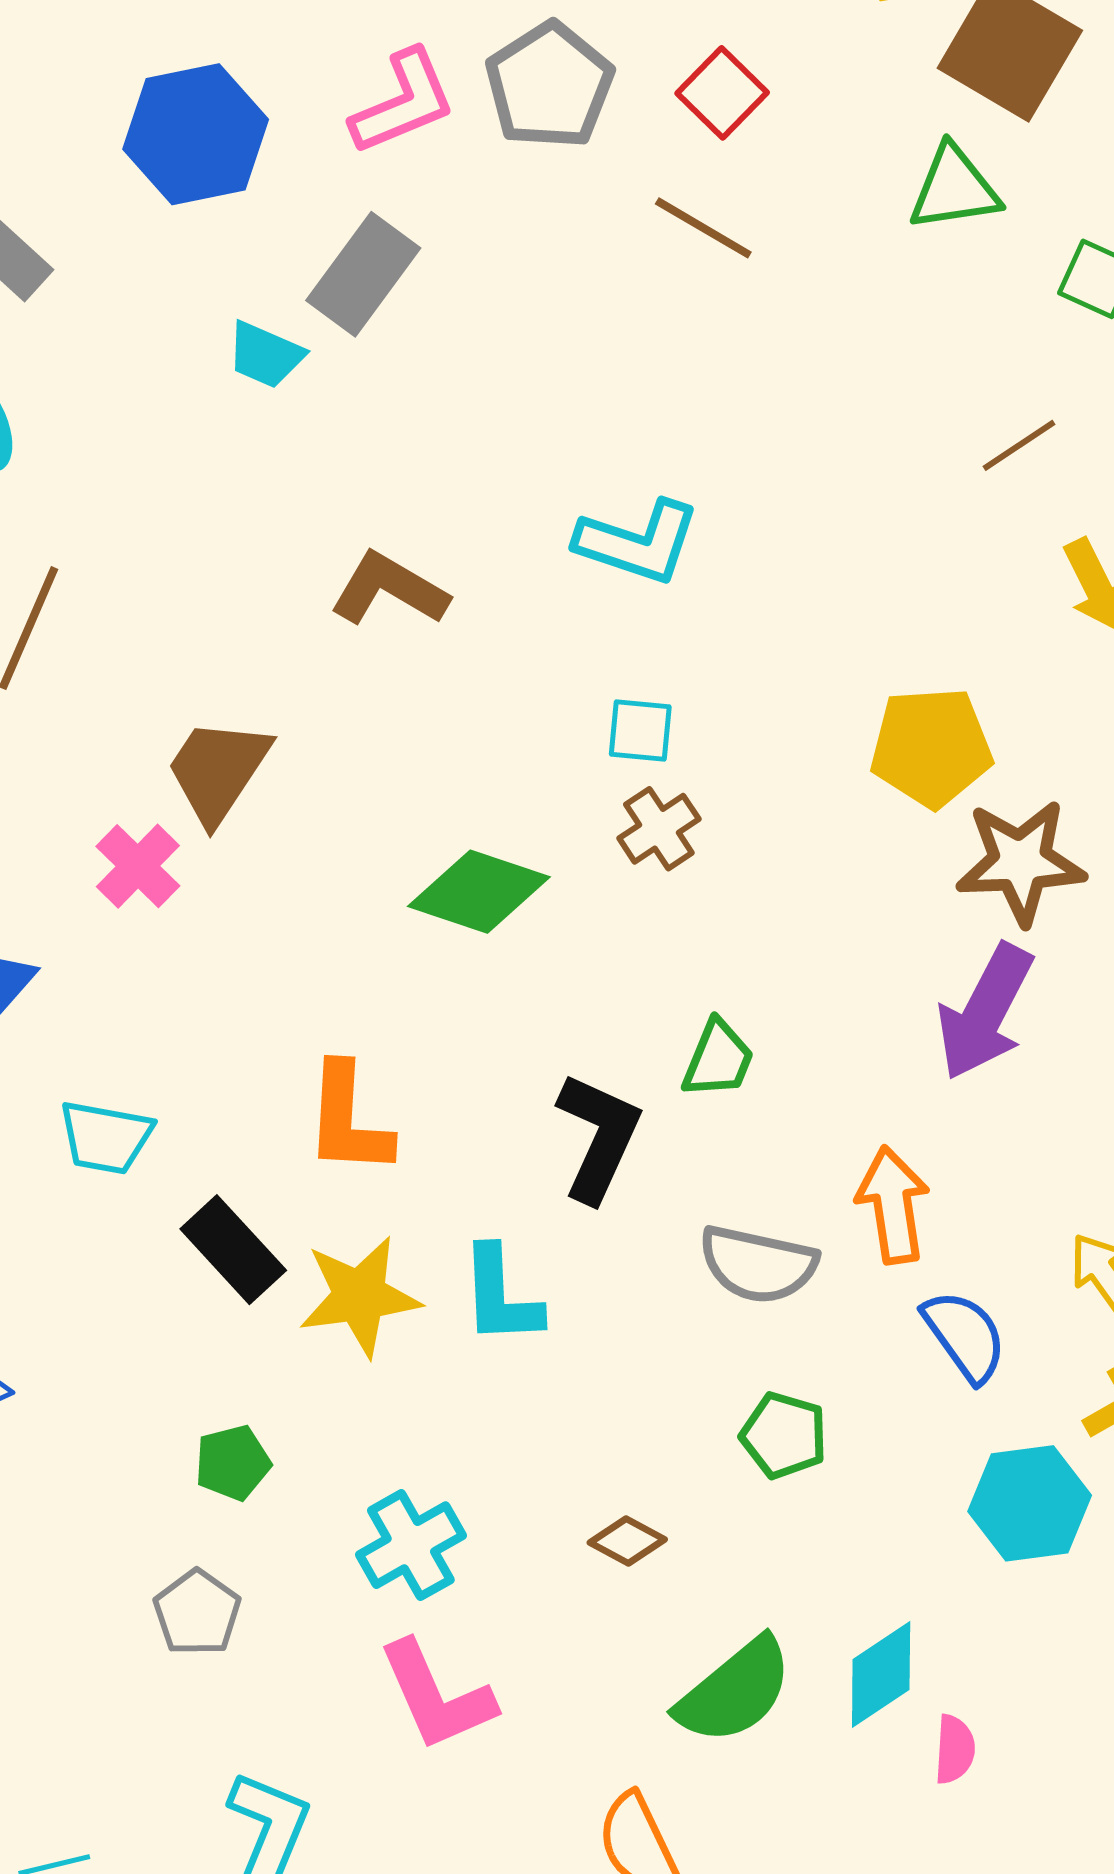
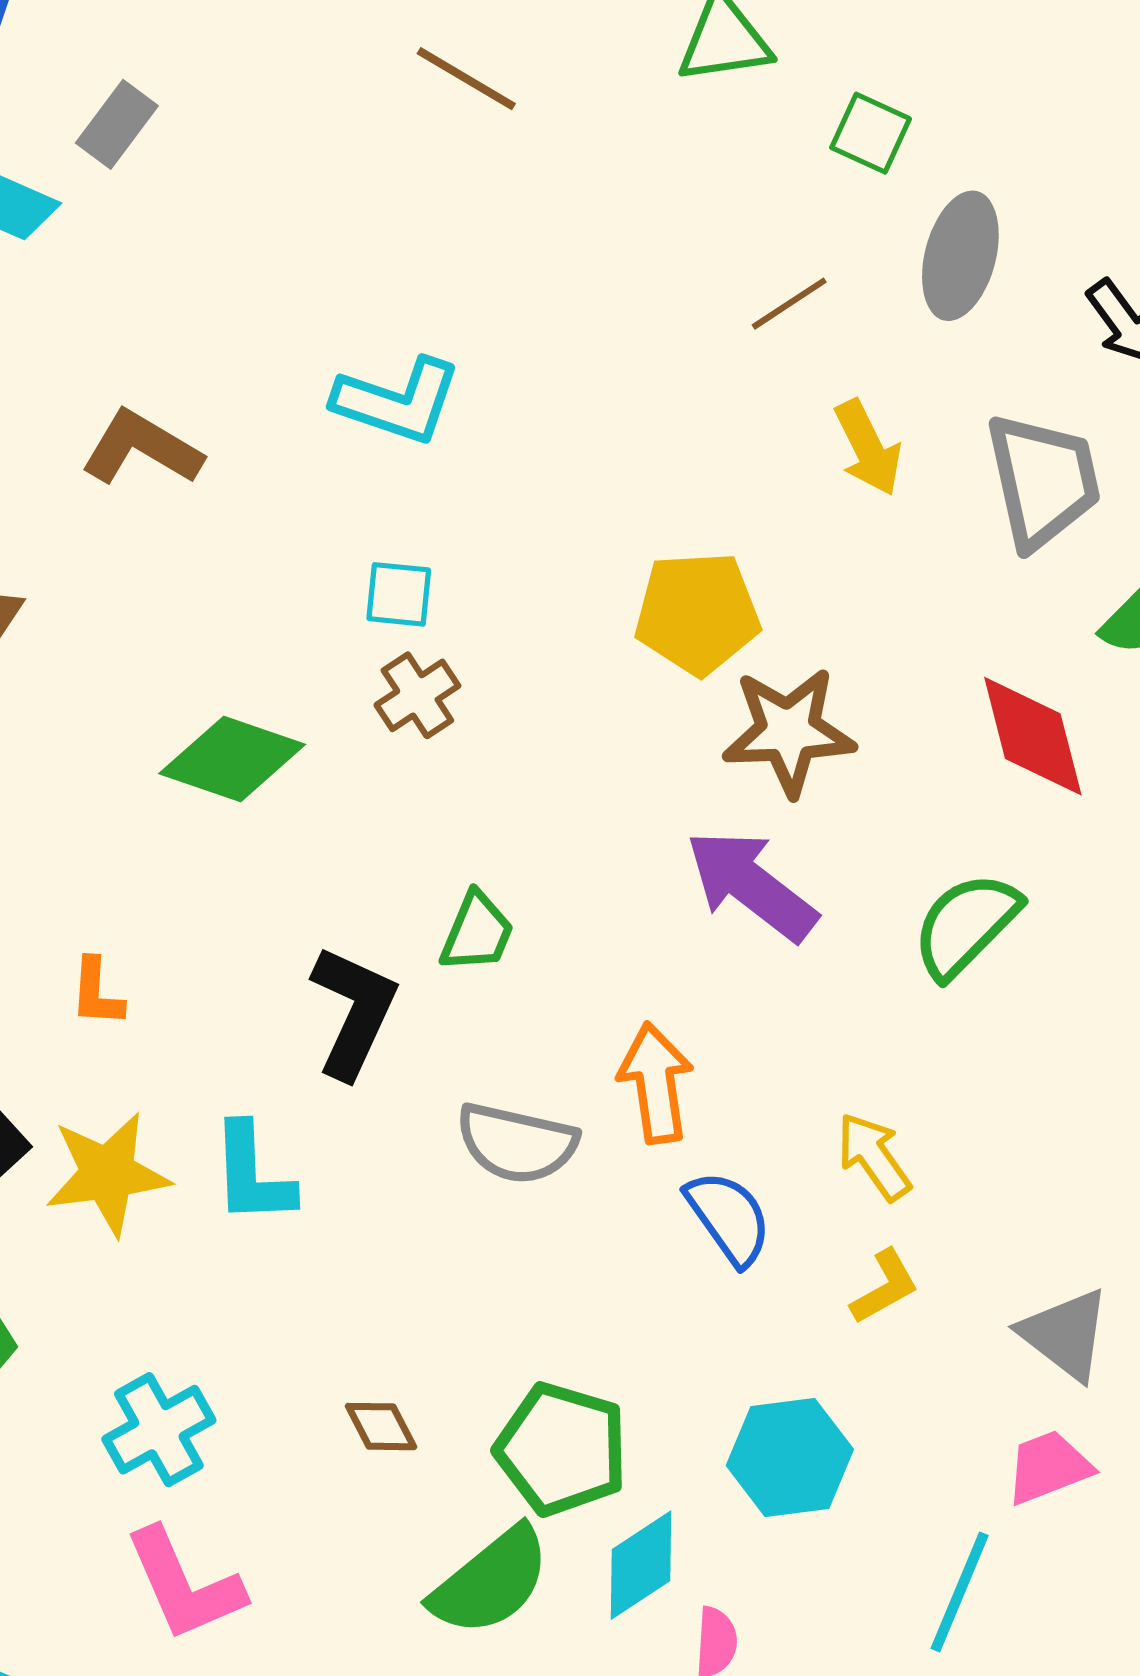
gray rectangle: (363, 274) -> (117, 124), size x0.7
purple arrow: (985, 1012) -> (751, 885), turned 100
orange L-shape: (348, 1120) -> (97, 992), size x0.6
green pentagon: (784, 1435) -> (562, 1449), moved, size x1.5
cyan hexagon: (1030, 1503) -> (790, 1457), moved
brown diamond: (627, 1541) -> (381, 1427), turned 34

